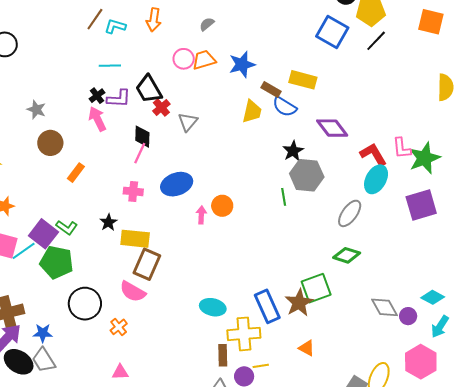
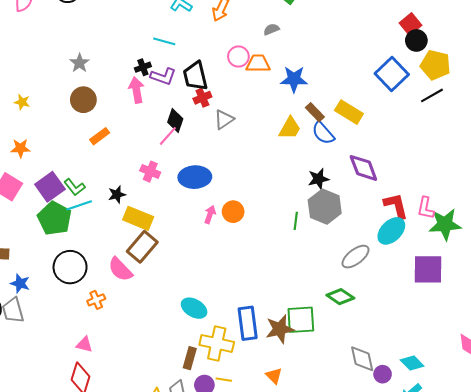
cyan line: (24, 251) -> (79, 205), moved

